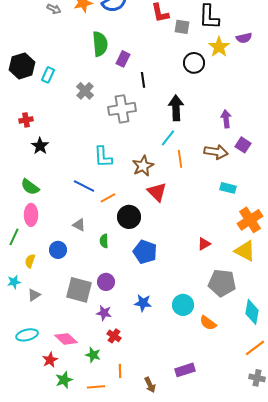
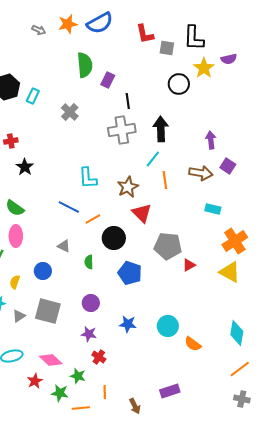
gray cross: (122, 109) -> (122, 130), moved
gray pentagon: (222, 283) -> (168, 246), moved
gray square: (79, 290) -> (48, 311), moved
green star: (64, 380) -> (60, 393), moved, turned 30

